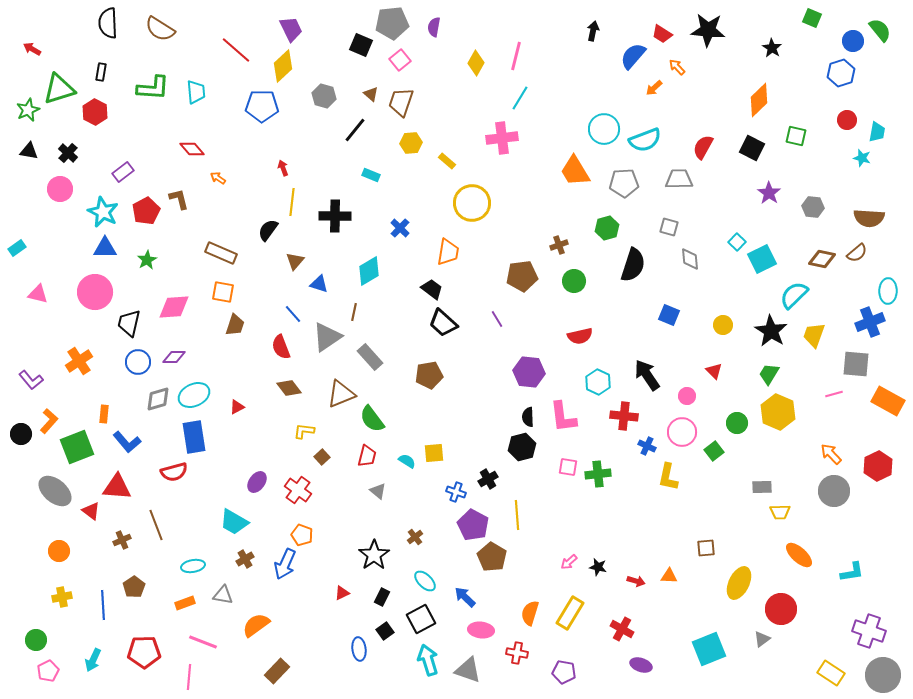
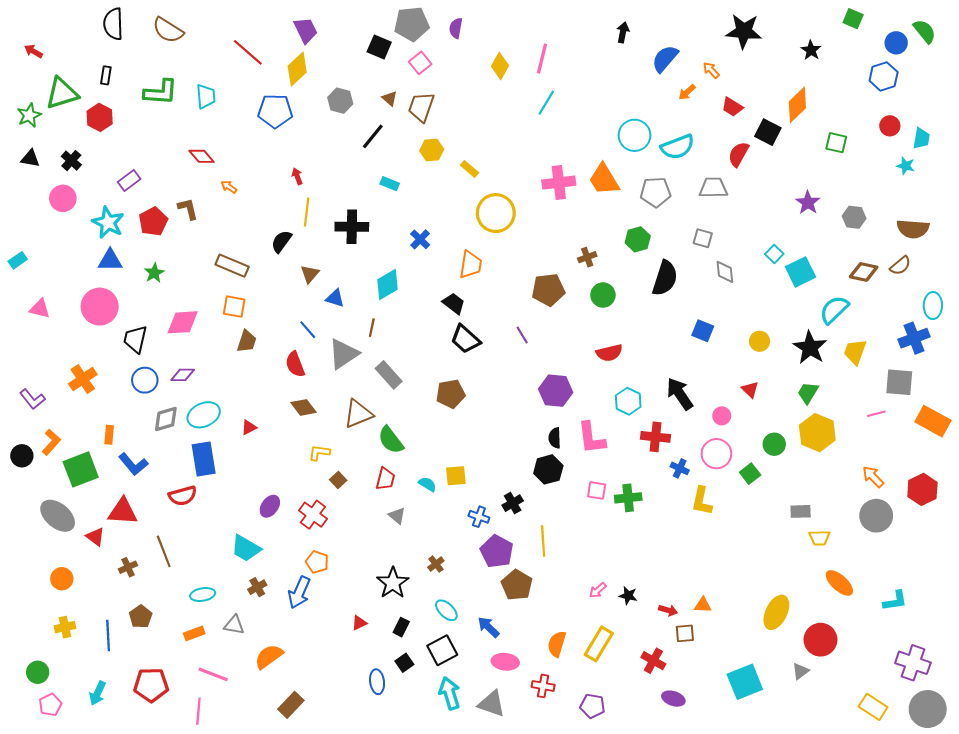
red trapezoid: (662, 34) -> (732, 107), moved
pink cross: (502, 138) -> (559, 183), moved
black square: (752, 148) -> (768, 132), moved
brown square: (706, 548) -> (685, 633), moved

